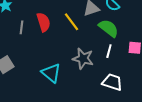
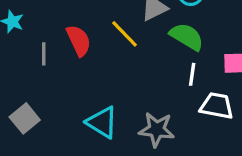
gray star: (83, 59) -> (157, 130), moved
white trapezoid: (112, 82) -> (217, 106), moved

